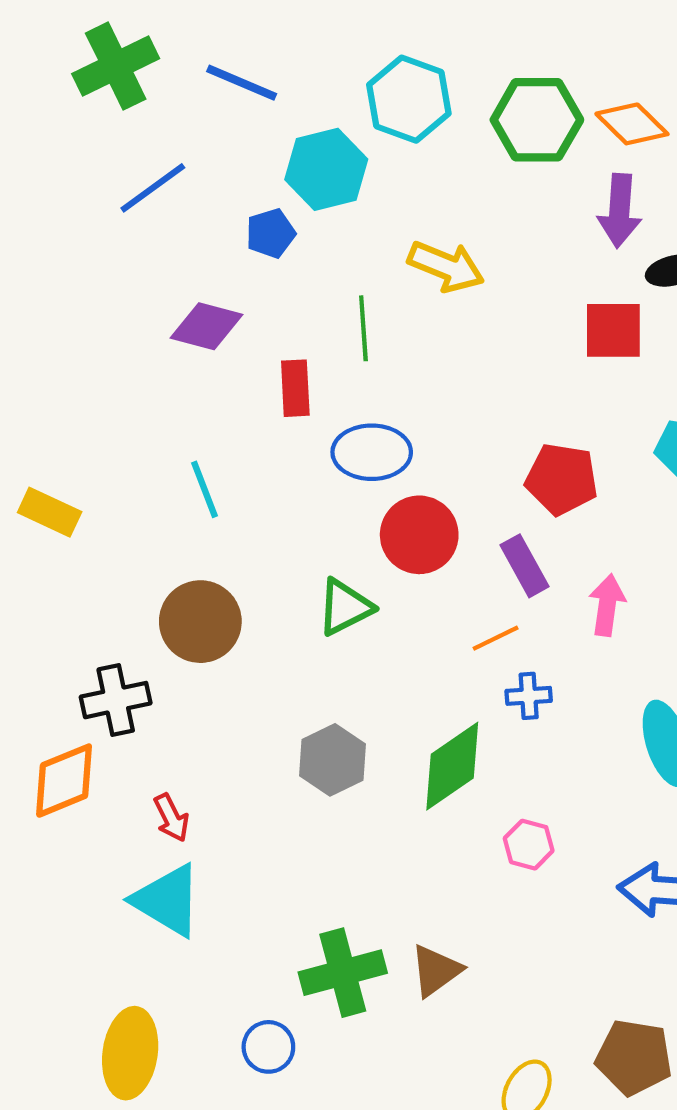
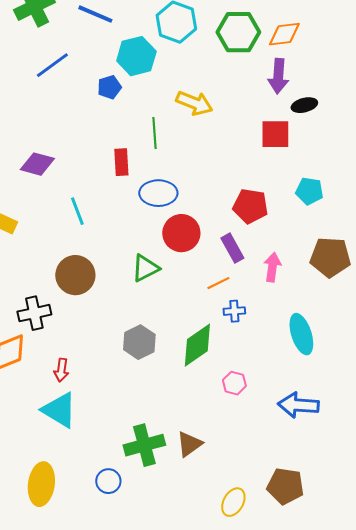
orange diamond: (632, 124) -> (284, 34), turned -52
purple diamond: (207, 326) -> (37, 164), moved
red arrow: (171, 818) -> (61, 370), turned 35

